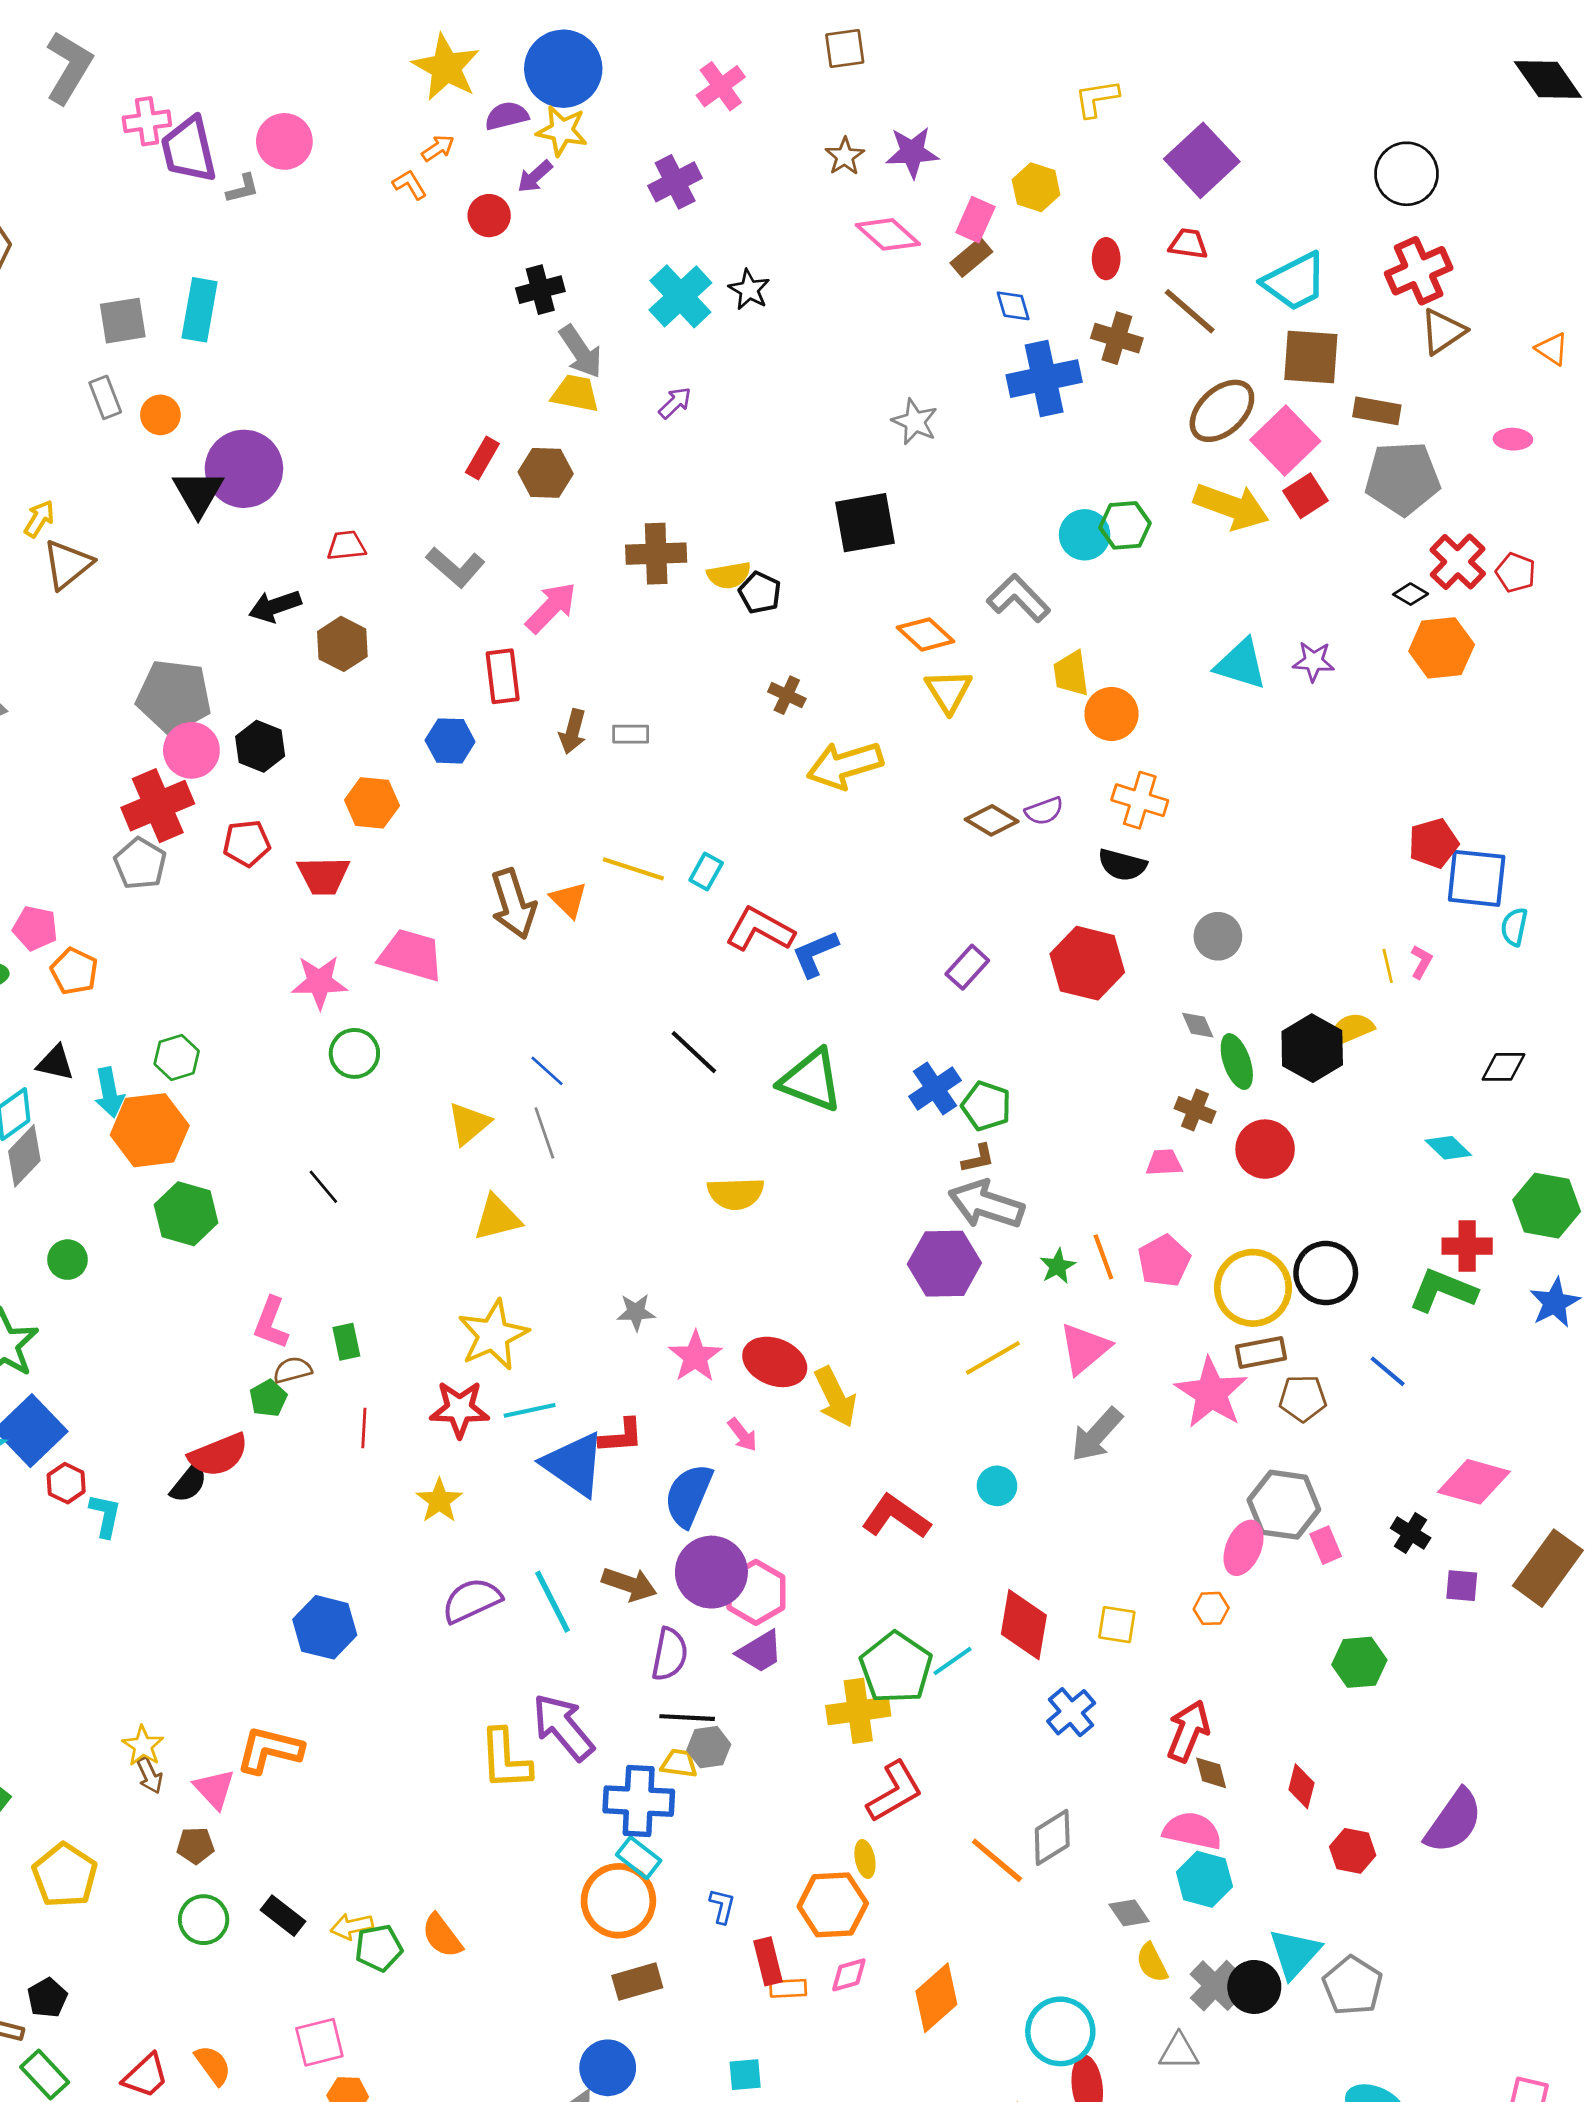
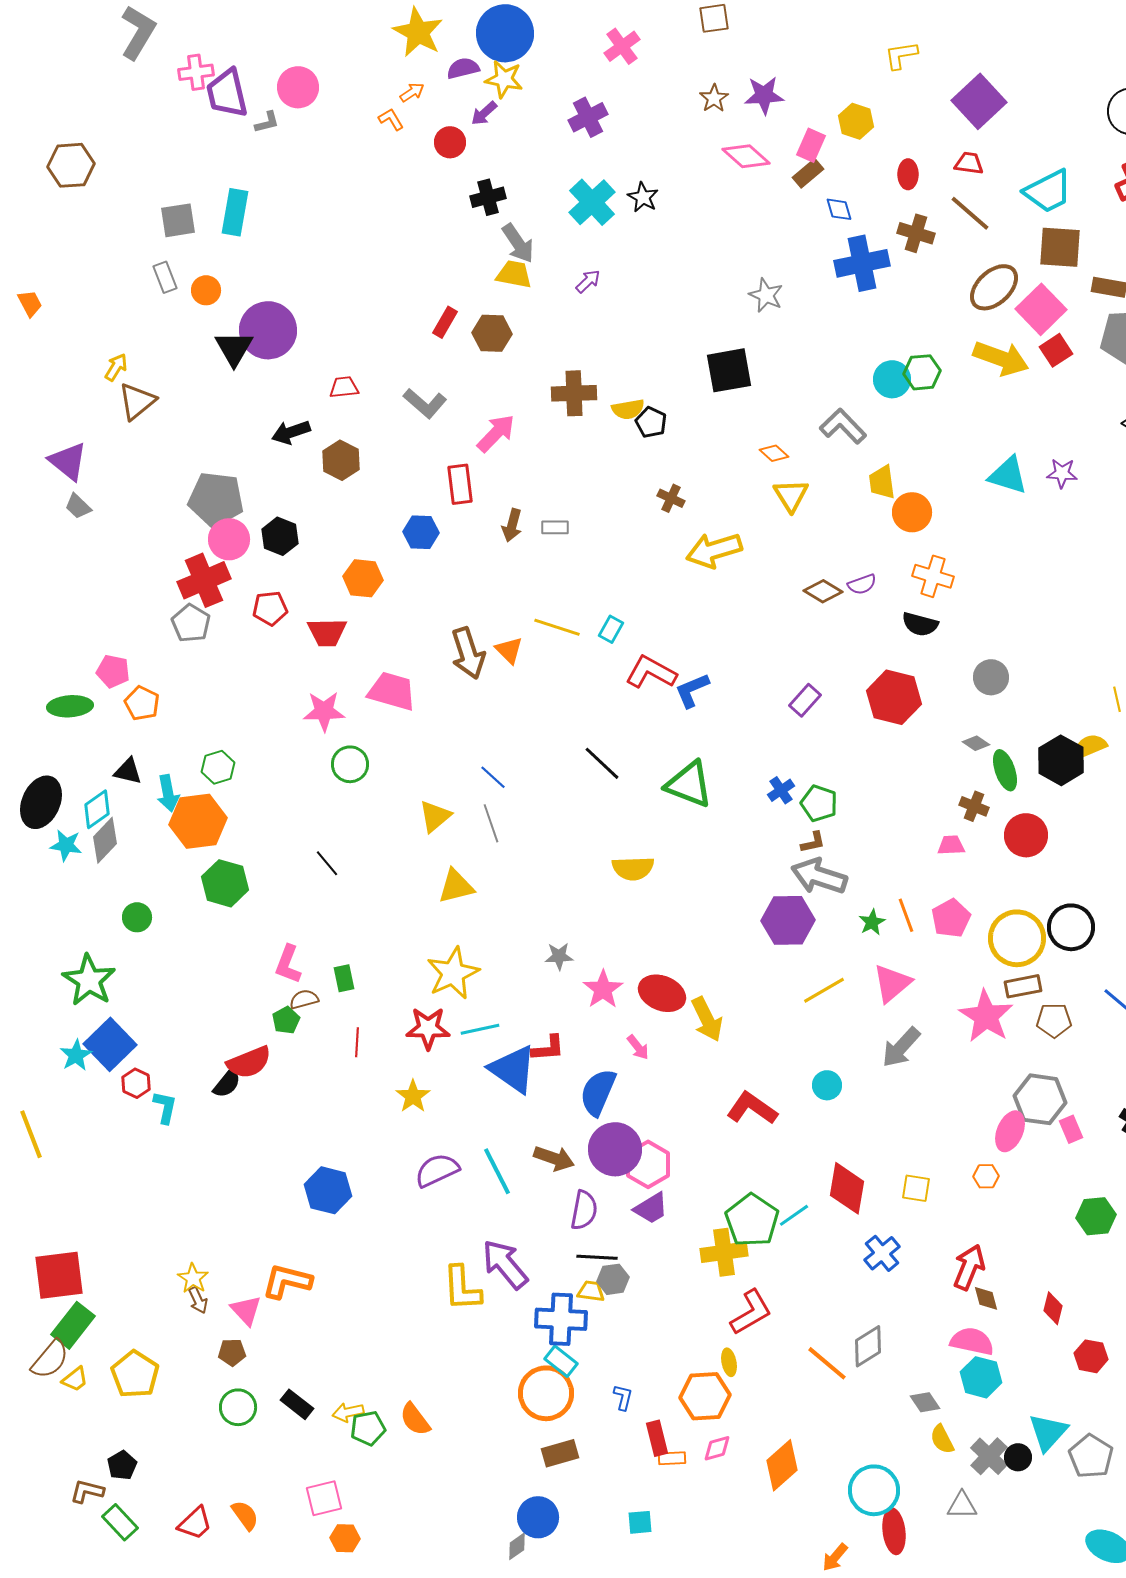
orange diamond: (926, 634) -> (774, 453), size x0.7
gray diamond: (1198, 1025) -> (976, 743), turned -32
blue cross: (935, 1088) -> (781, 790), size x0.7
black circle: (1254, 1987) -> (1018, 1457), size x0.7

